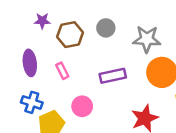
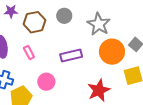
gray star: (147, 39) -> (99, 24), turned 30

